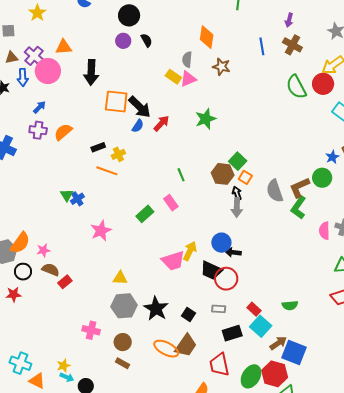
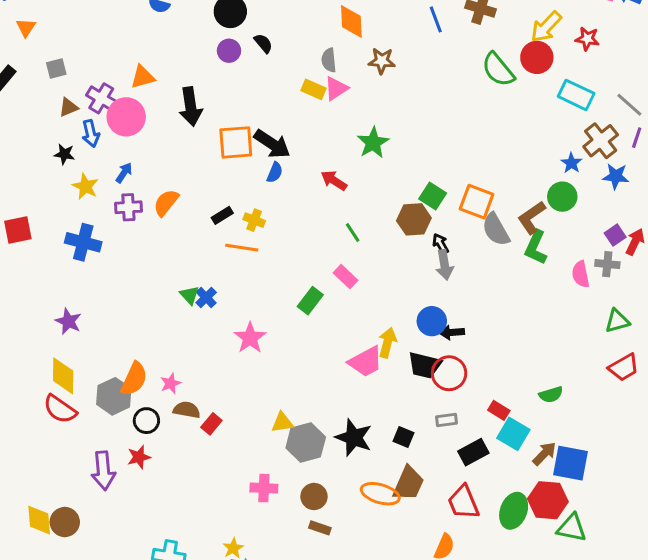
yellow star: (37, 13) -> (85, 186), moved
red arrow: (161, 123) -> (334, 181), moved, turned -90
yellow cross: (118, 154) -> (254, 220), turned -32
orange square: (245, 177) -> (477, 202), moved, size x1.6
yellow triangle: (120, 278) -> (282, 422), moved

